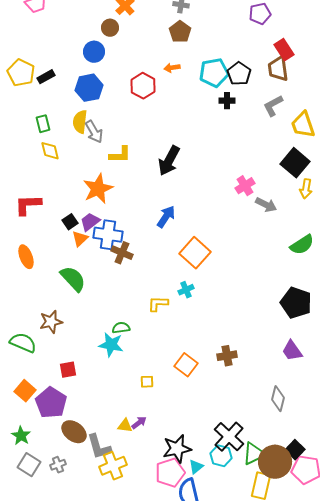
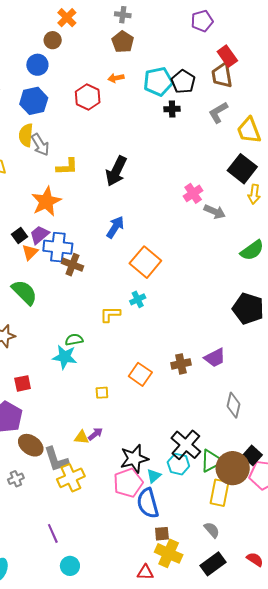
purple trapezoid: (292, 351) -> (215, 358), moved, turned -80

